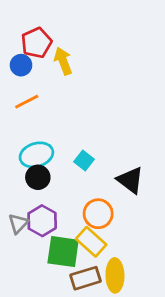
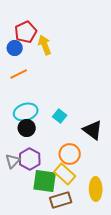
yellow ellipse: (115, 275) -> (96, 189), moved

